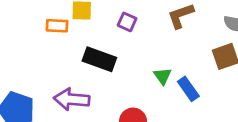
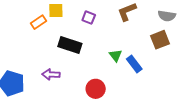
orange rectangle: (57, 26) -> (39, 22), turned -35
purple arrow: (72, 99) -> (51, 74), size x0.7

